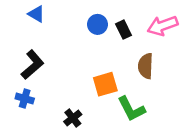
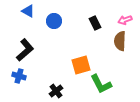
blue circle: (98, 24) -> (54, 21), moved
pink arrow: (163, 26) -> (125, 20), size x0.6
brown semicircle: (146, 66) -> (120, 41), moved

